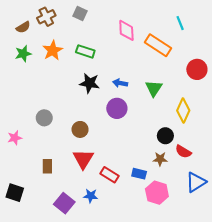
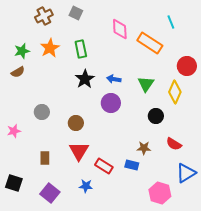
brown semicircle: (23, 27) -> (18, 72), moved
green rectangle: (85, 51) -> (81, 49), turned 60
black star: (90, 83) -> (85, 79), turned 30
yellow diamond: (183, 110) -> (175, 92), moved
black circle: (165, 136) -> (156, 116), moved
brown star: (160, 159) -> (144, 148), moved
pink hexagon: (157, 193) -> (160, 193), moved
purple square: (64, 203) -> (50, 193), moved

